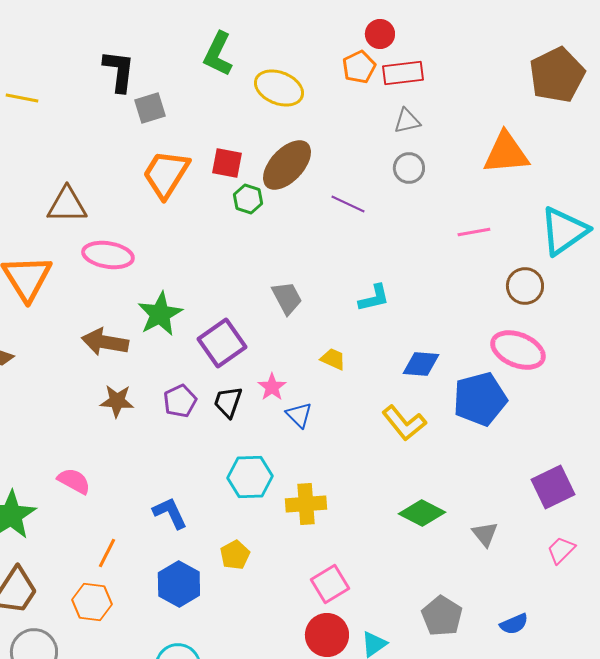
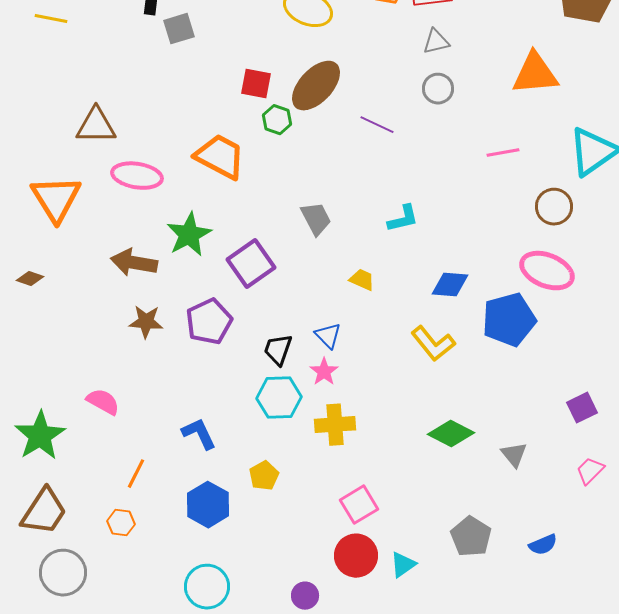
orange trapezoid: (166, 174) -> (220, 157), moved, turned 86
pink star: (272, 387) -> (324, 372), moved
purple pentagon: (180, 401) -> (209, 322), size x1.4
black trapezoid: (228, 402) -> (278, 350), moved
purple square: (553, 487) -> (582, 408), size x0.7
orange hexagon: (92, 602) -> (121, 523), size x0.7

